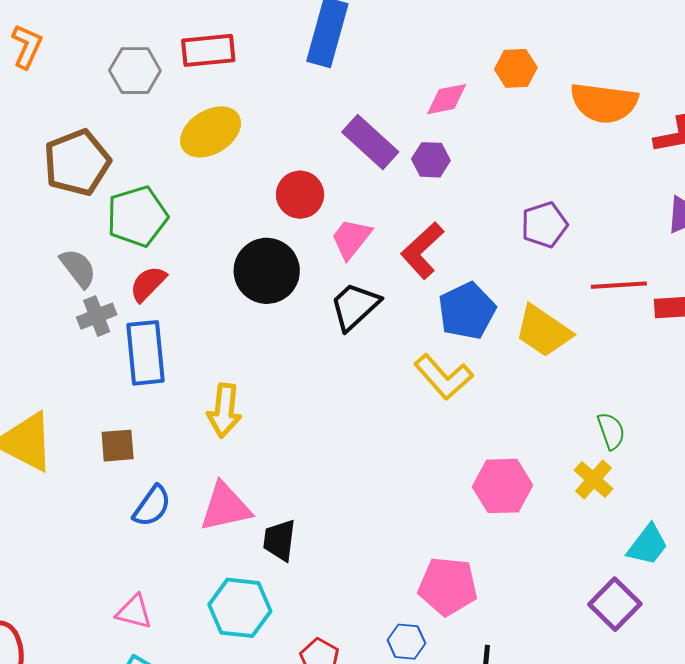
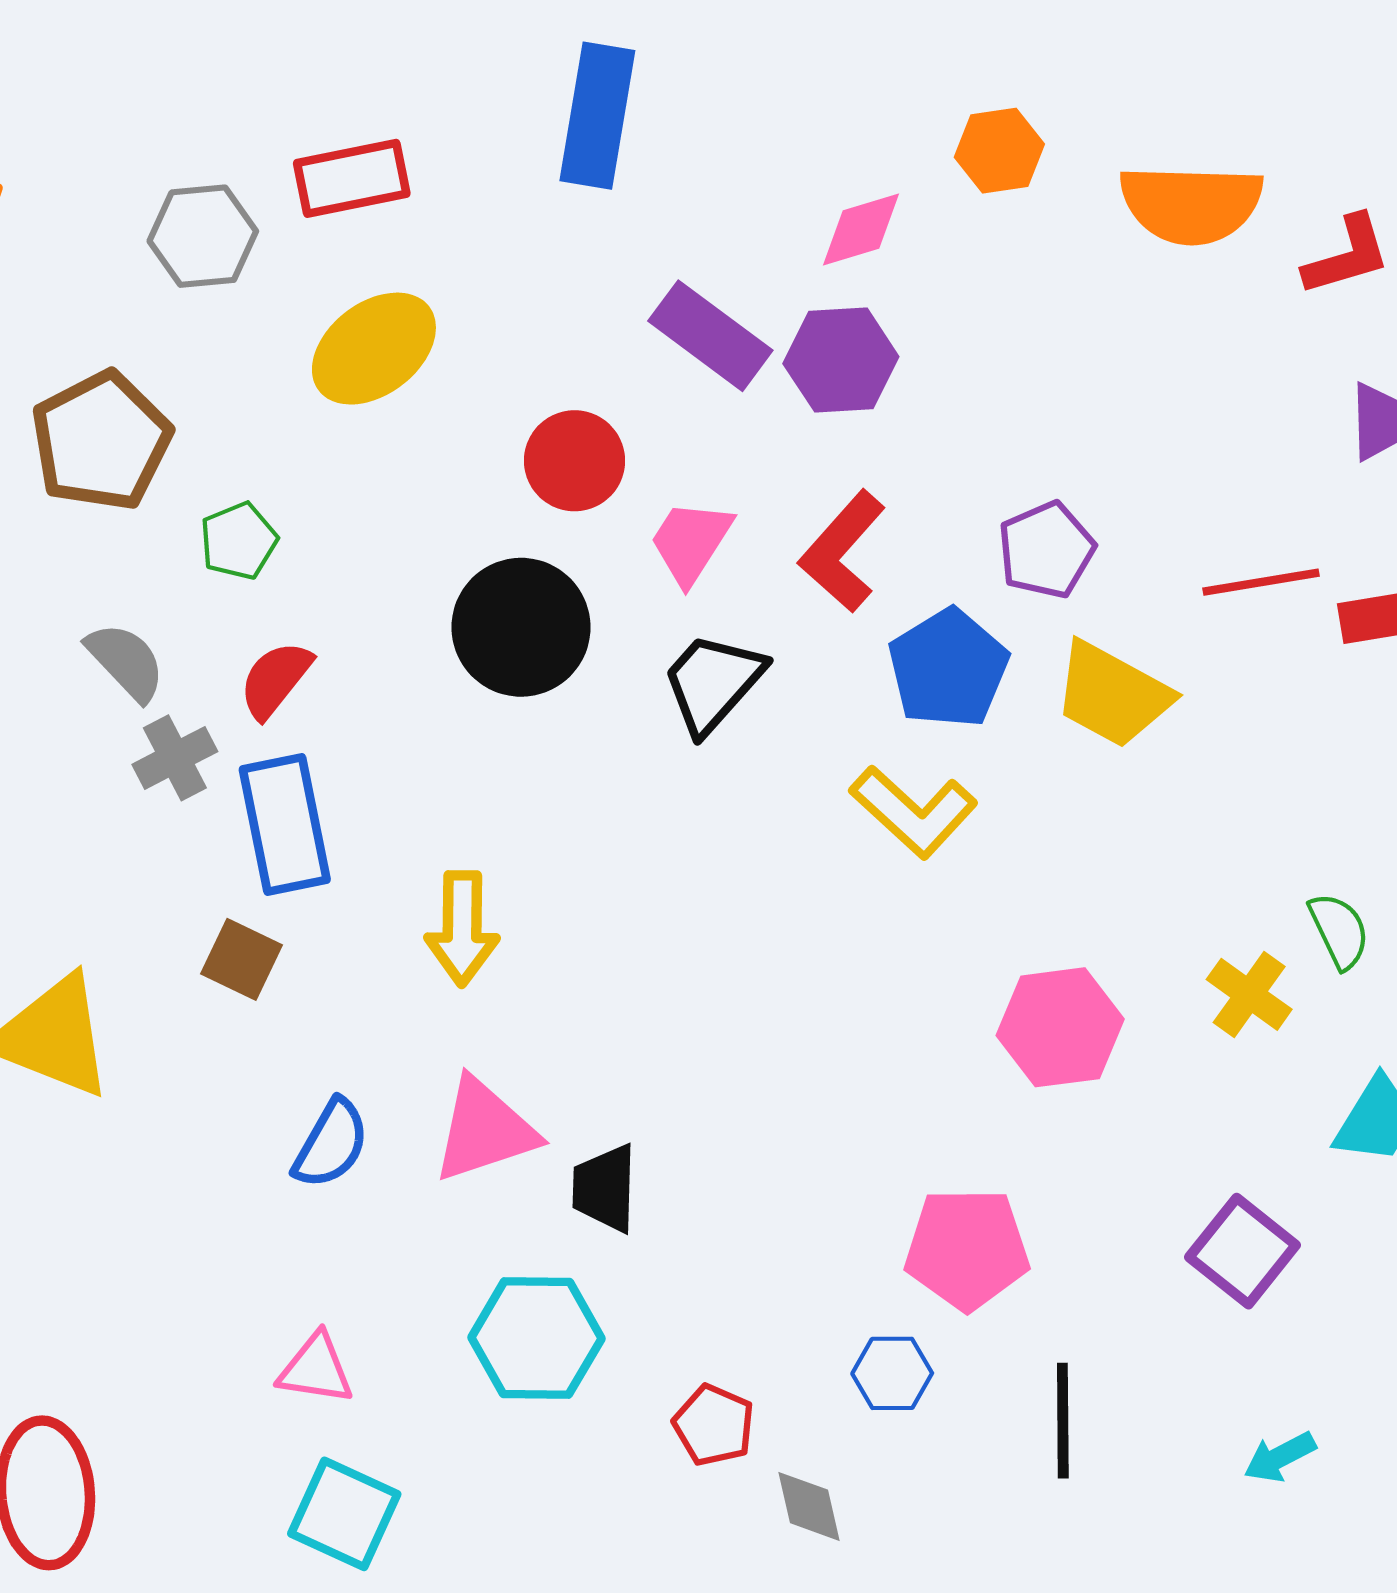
purple hexagon: (431, 160) -> (841, 360), size x1.4
green pentagon: (137, 216) -> (239, 541), size x0.6
purple pentagon: (544, 225) -> (1046, 550), moved
green semicircle: (611, 431) -> (1339, 931), moved
brown square: (118, 446) -> (242, 959), moved, turned 36
purple square: (615, 604) -> (1243, 1251), moved

